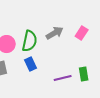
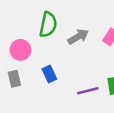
green semicircle: (30, 41) -> (48, 25), moved

